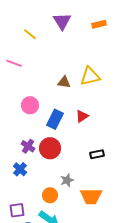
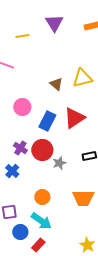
yellow line: (30, 34) -> (22, 36), turned -48
brown triangle: (64, 82) -> (56, 84), turned 32
red triangle: (82, 116) -> (74, 118), size x1.6
gray star: (67, 180) -> (59, 163), moved

